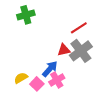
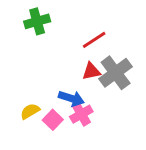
red line: (79, 28) -> (94, 40), moved
blue arrow: (50, 69) -> (71, 98), turned 66

